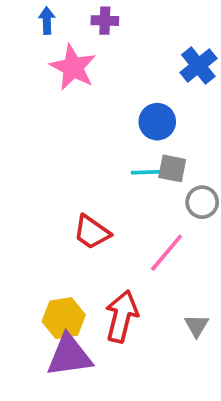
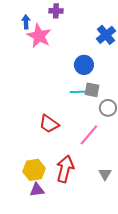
blue arrow: (47, 21) -> (26, 22), moved
purple triangle: (69, 356) -> (37, 190), size x0.6

